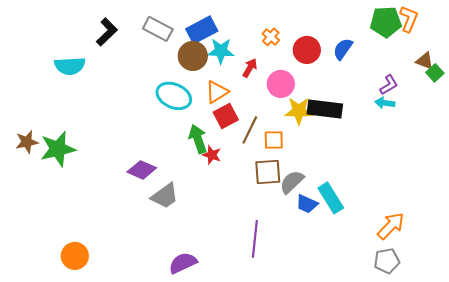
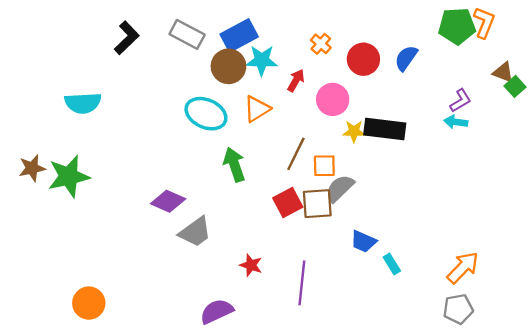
cyan semicircle: (70, 66) -> (83, 103), moved
yellow star: (299, 111) -> (354, 131), size x0.7
red square: (226, 116) -> (288, 202), moved
red star: (212, 155) -> (251, 265), moved
gray semicircle: (292, 182) -> (340, 188), moved
cyan rectangle: (331, 198) -> (392, 264), moved, size x0.6

